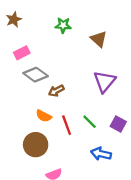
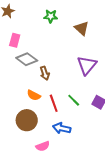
pink rectangle: (22, 53) -> (15, 40), turned -48
brown arrow: (56, 91) -> (45, 73), turned -80
blue arrow: (101, 154) -> (62, 128), moved

